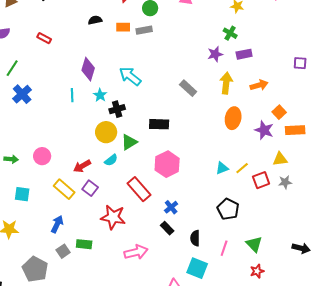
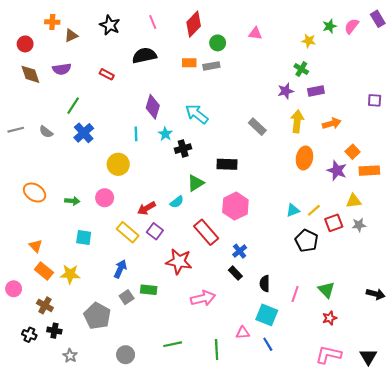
black semicircle: (95, 20) -> (144, 55), moved, size x1.6
yellow circle: (106, 132) -> (118, 164), moved
black pentagon: (228, 209) -> (307, 241), moved

